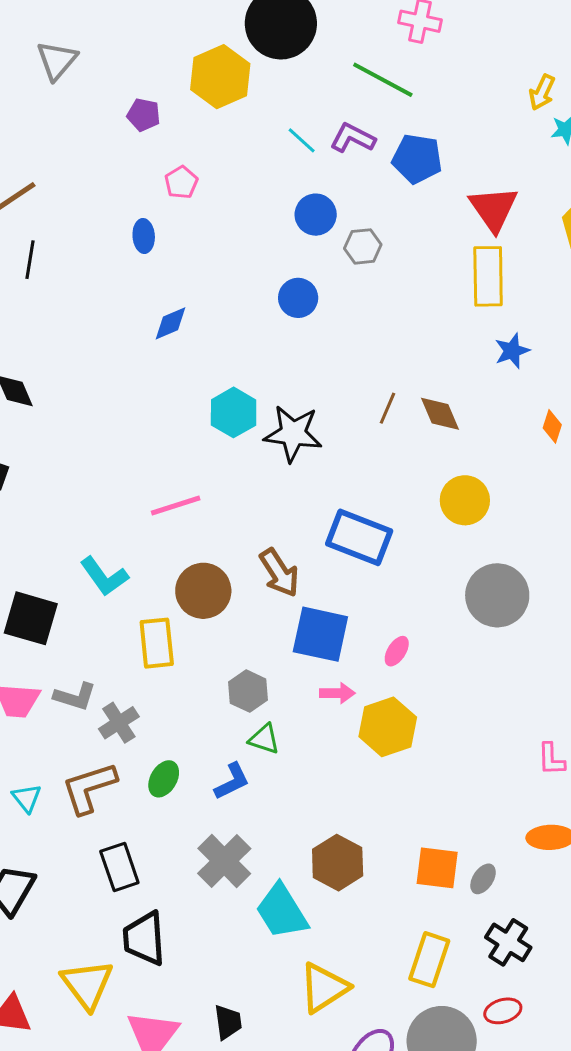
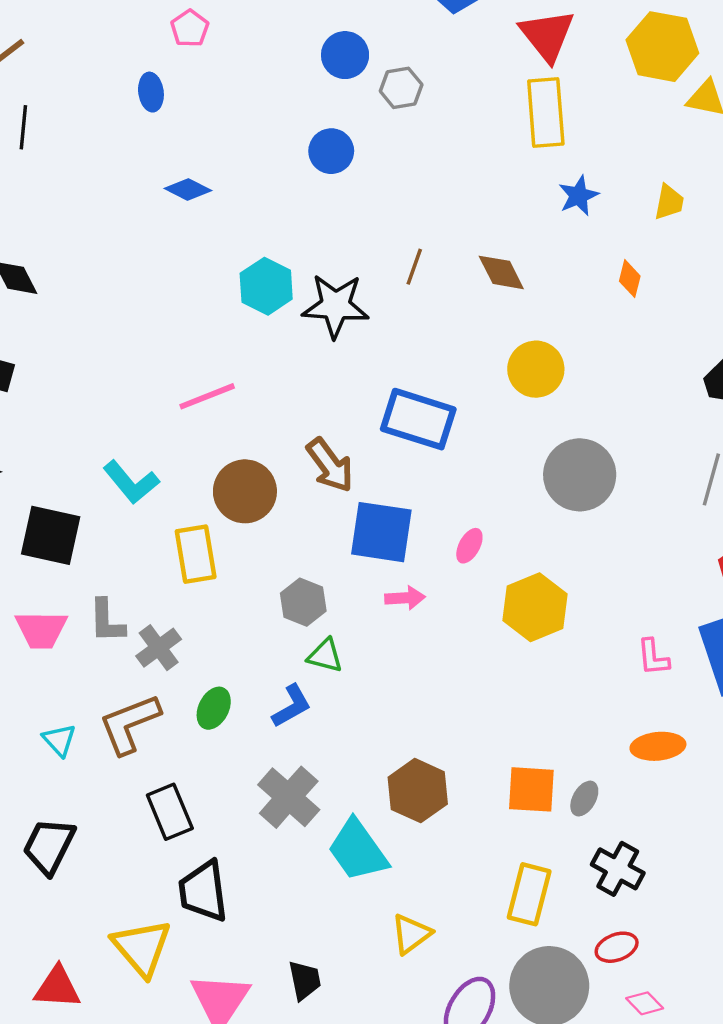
blue diamond: (171, 323) -> (188, 190), turned 54
brown line: (388, 408) -> (414, 267), moved
gray L-shape: (75, 697) -> (107, 621), turned 75
yellow hexagon: (388, 727) -> (535, 607), moved
yellow triangle: (324, 988) -> (411, 934), size x0.7

